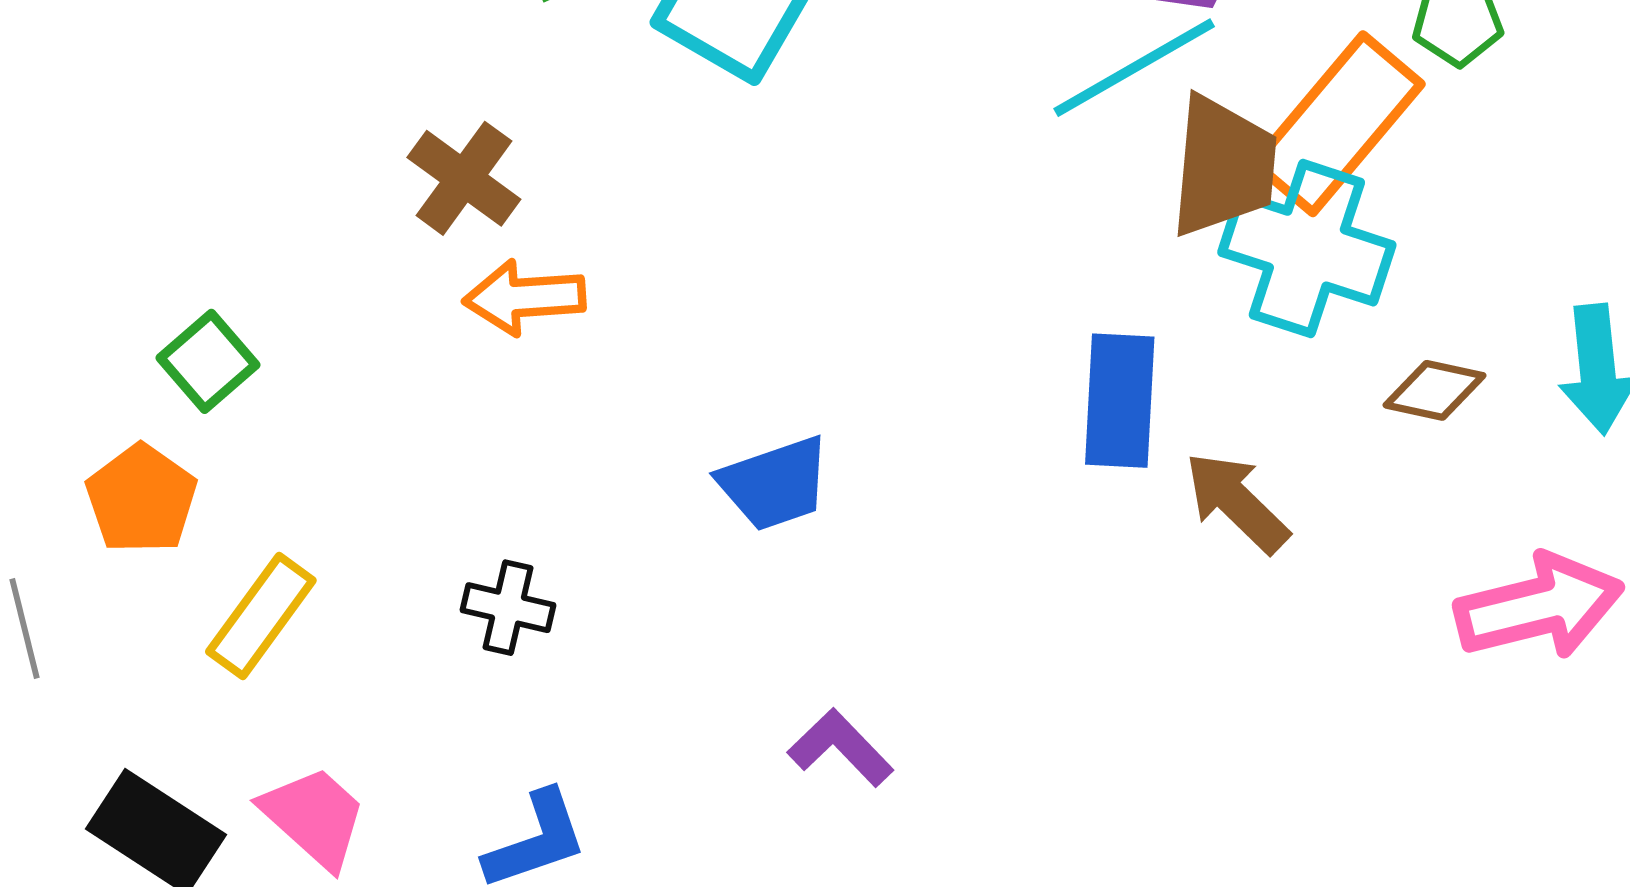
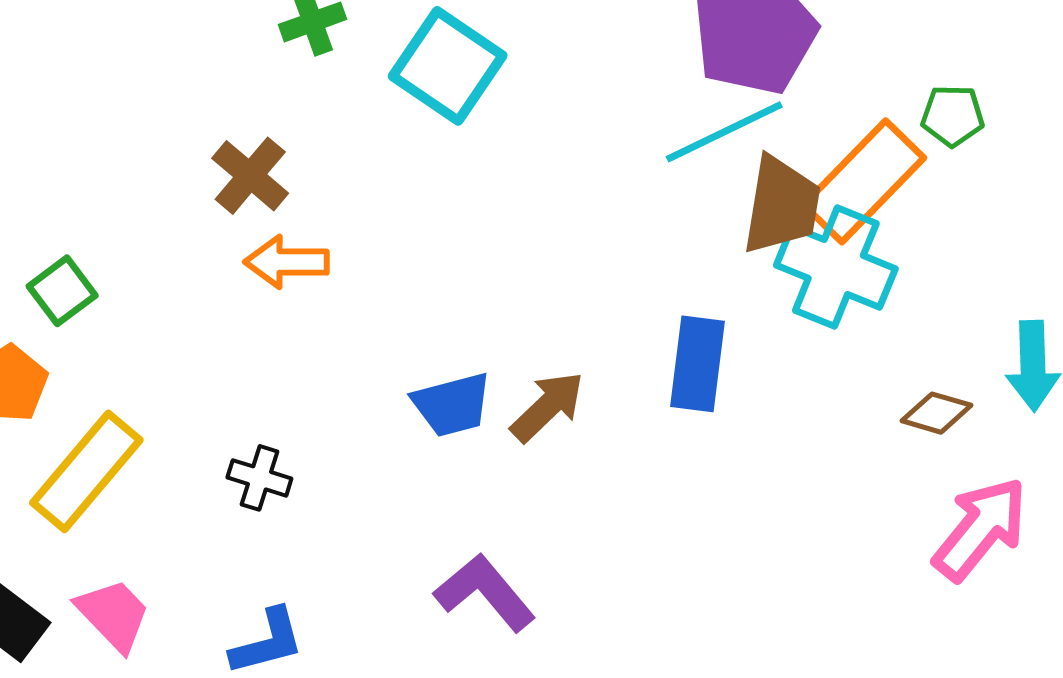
brown diamond: (1435, 390) -> (936, 413), moved
brown arrow: (1237, 502) -> (548, 407), moved, turned 88
pink arrow: (1539, 607) -> (980, 529), turned -41
yellow rectangle: (261, 616) -> (86, 471), size x1.4
purple L-shape: (840, 748) -> (485, 593), size x1.4

